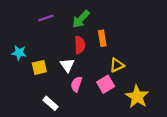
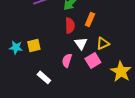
orange rectangle: (102, 38) -> (90, 19), turned 32
cyan star: (19, 53) -> (16, 47), moved
white triangle: (67, 65) -> (81, 43), moved

